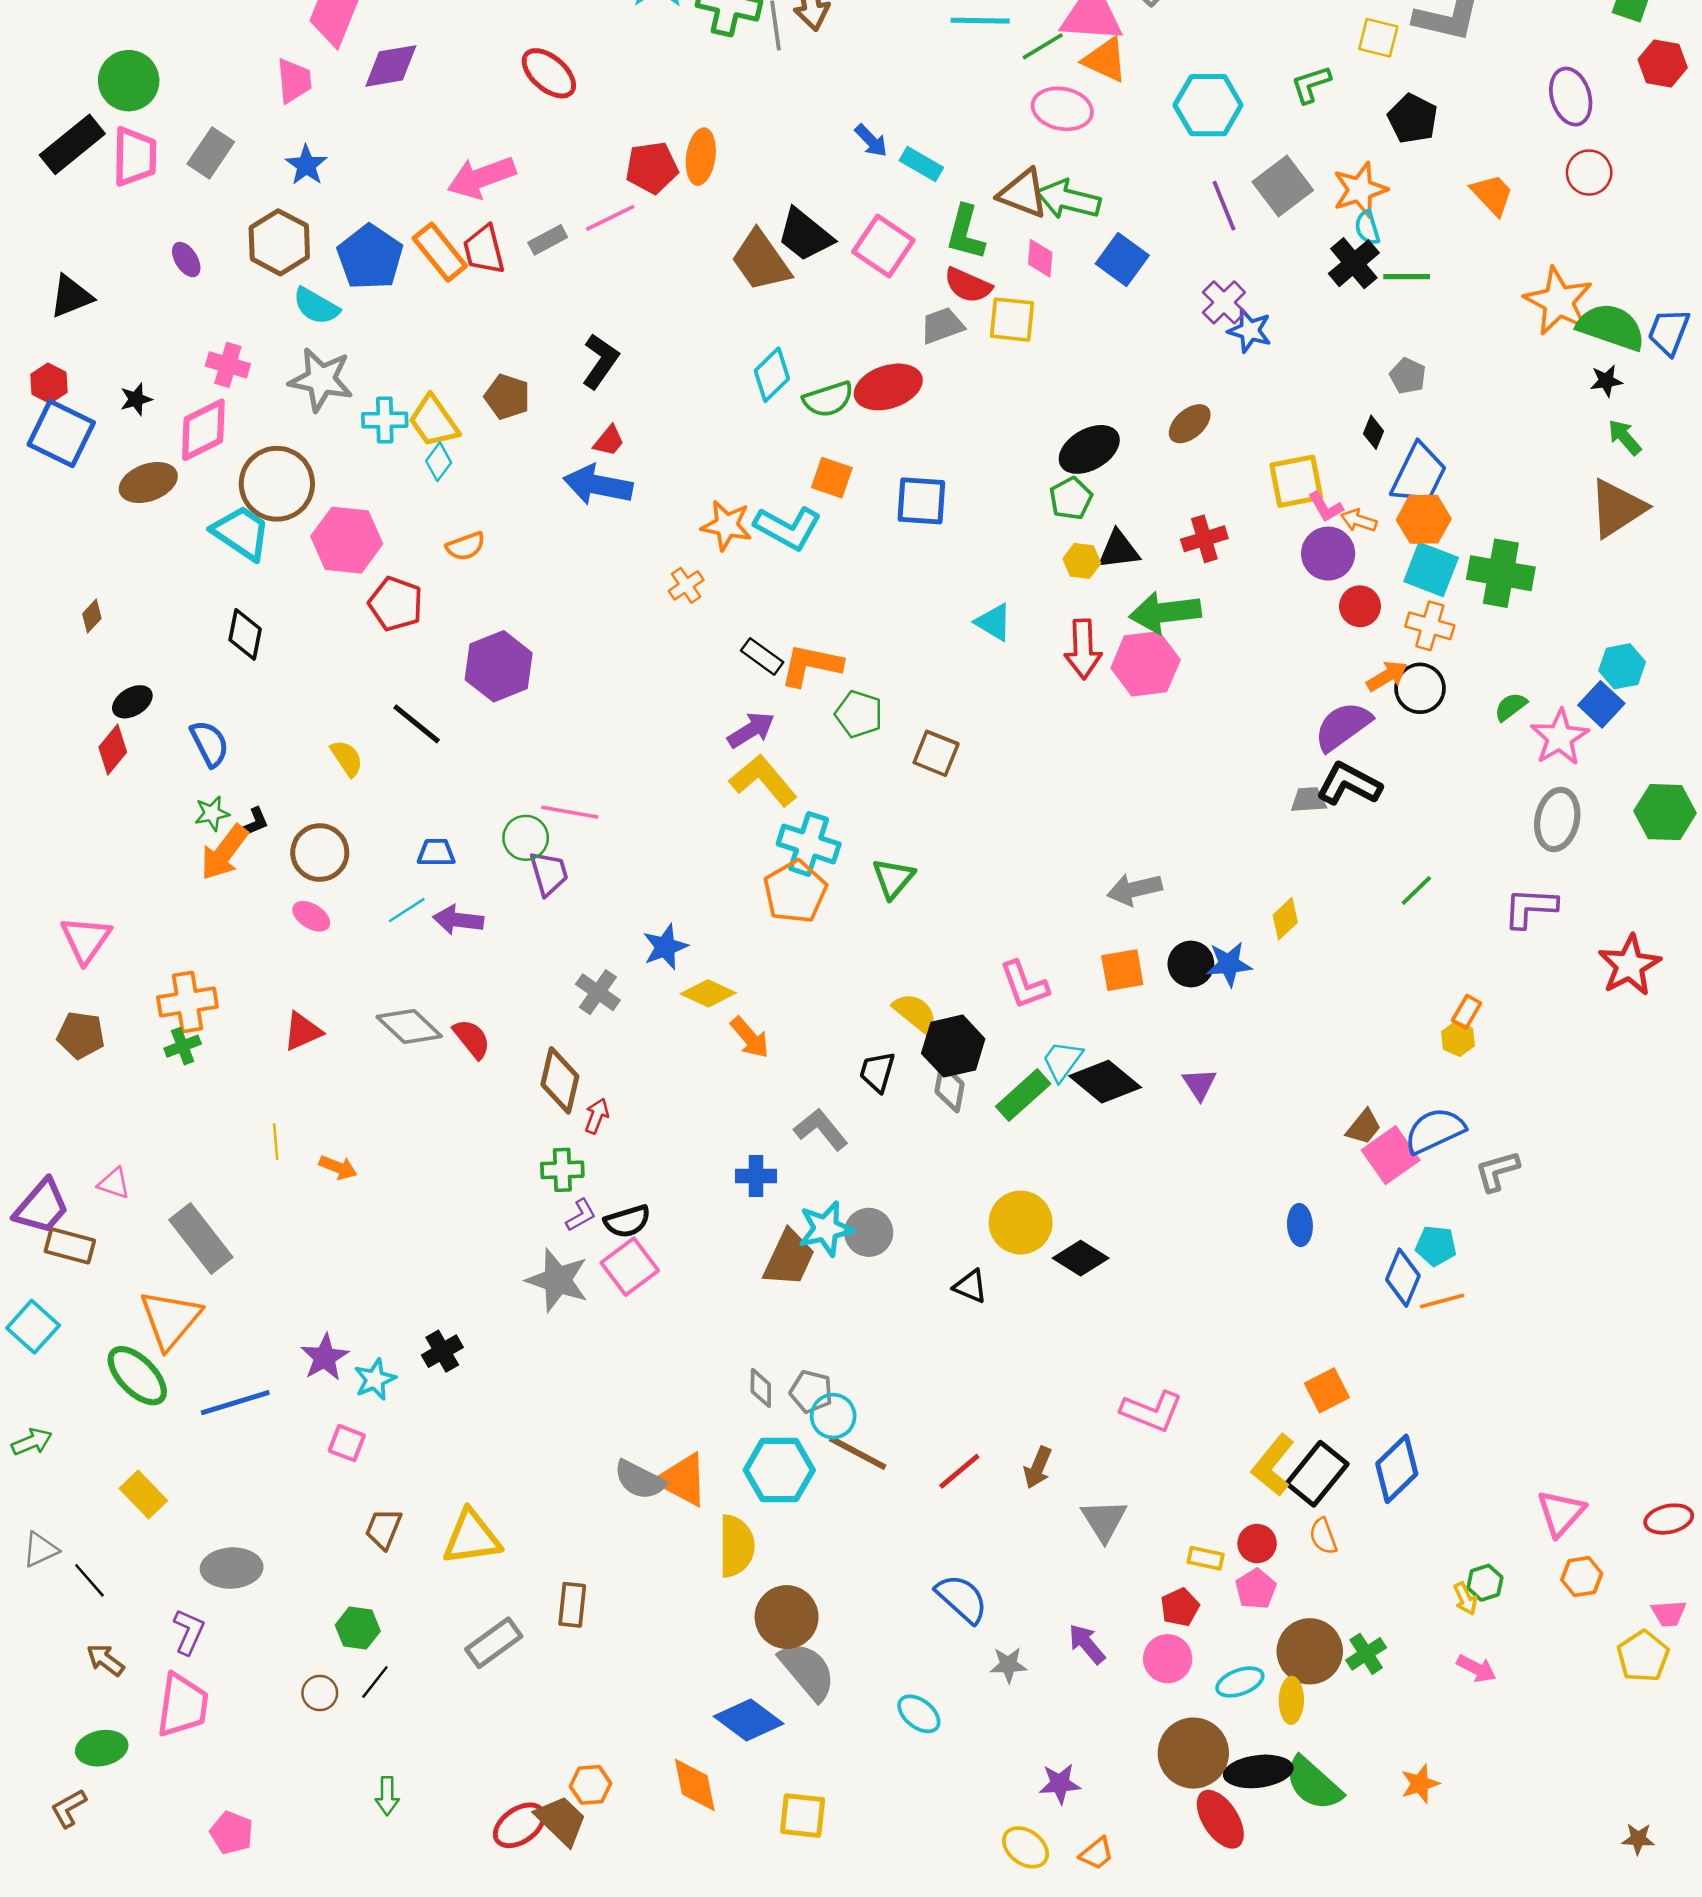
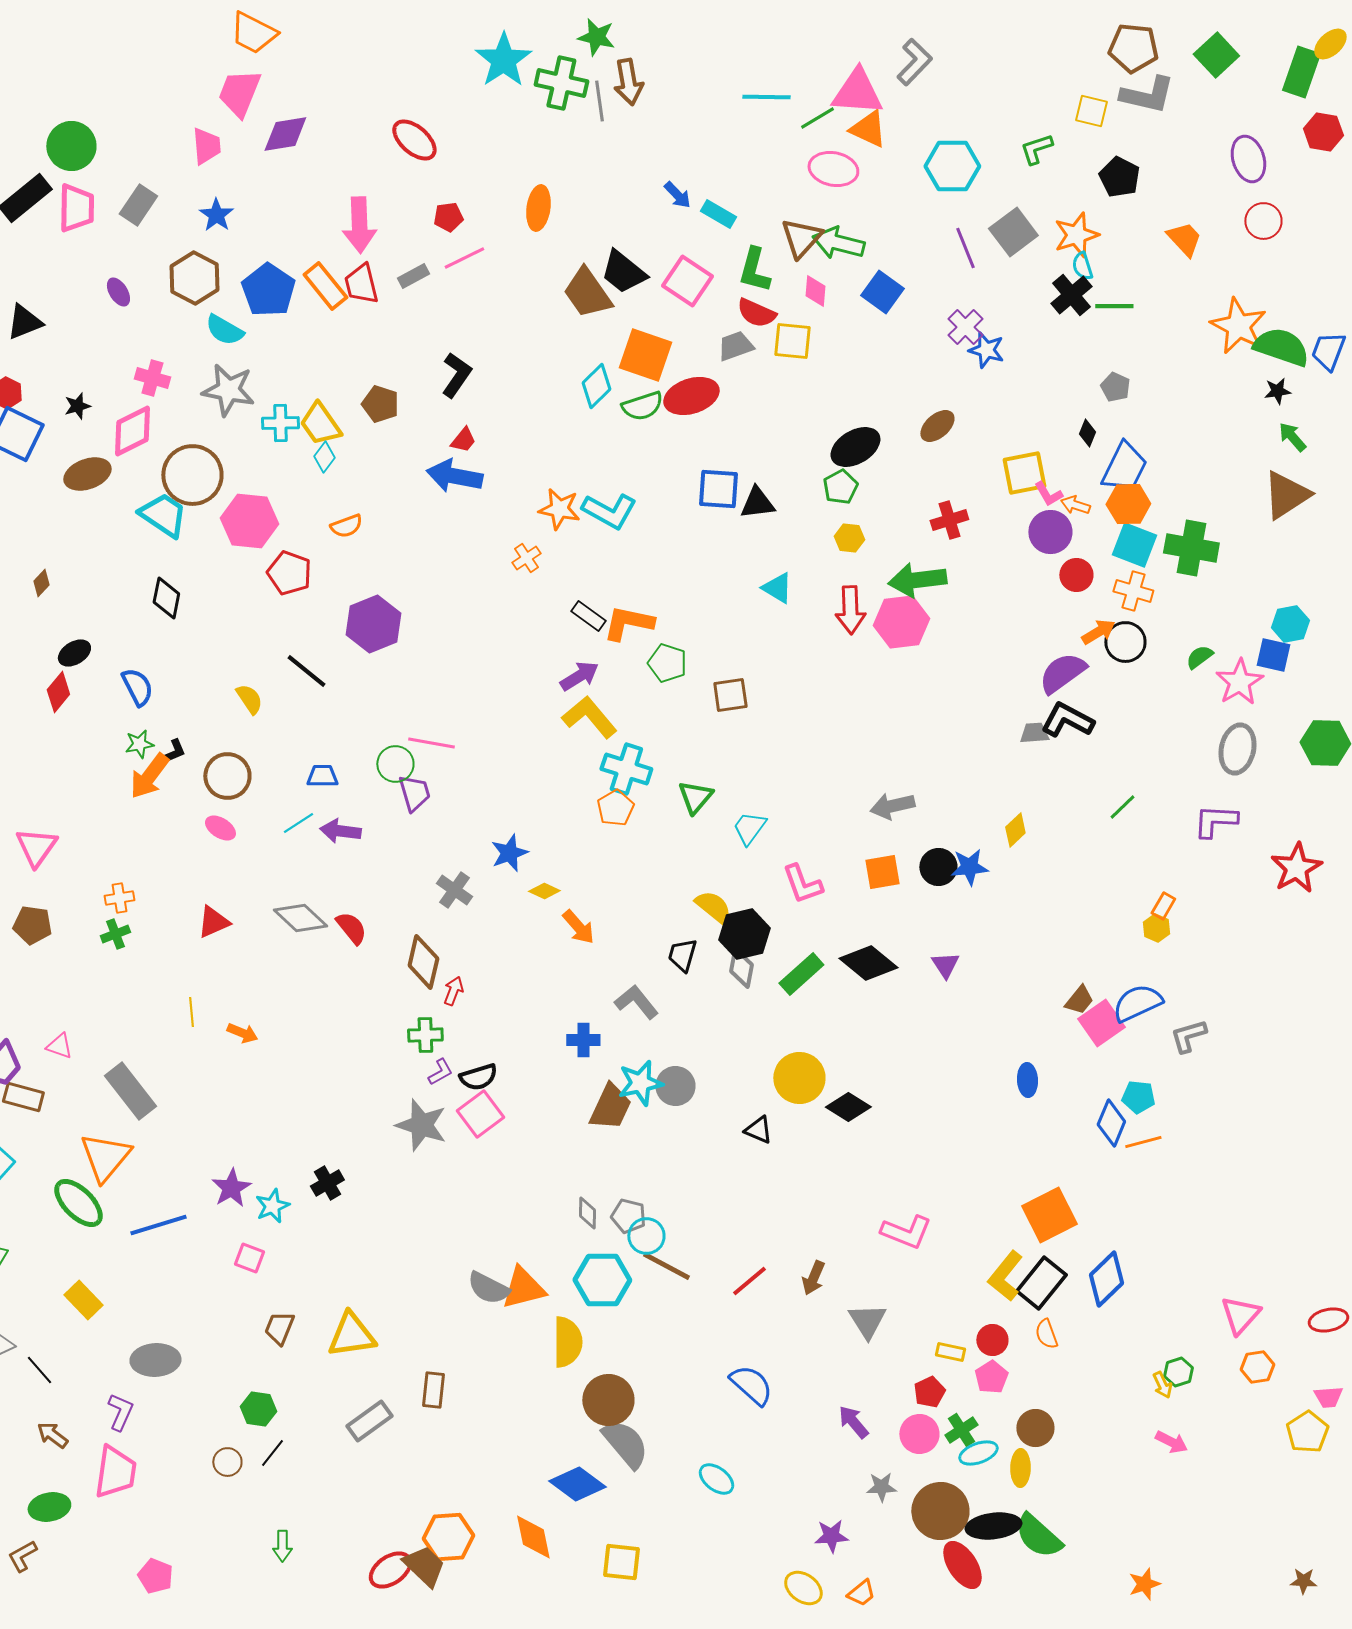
red pentagon: (652, 168) -> (448, 217), moved, size x0.7
pink arrow: (482, 177) -> (359, 225), turned -72
brown triangle: (1023, 193) -> (801, 238), turned 51
orange square: (832, 478) -> (645, 355), moved, size x1.6
black triangle: (1119, 550) -> (757, 503), moved
blue square: (1601, 704) -> (1273, 655), turned -30
brown square: (936, 753) -> (730, 695), turned -30
orange pentagon: (795, 892) -> (615, 808), size x0.7
yellow diamond: (708, 993) -> (544, 891), size x0.7
orange cross: (187, 1002) -> (119, 898), size x0.6
cyan trapezoid: (1062, 1061) -> (749, 828), moved
orange square: (1327, 1390) -> (1049, 1215), size x1.5
orange triangle: (682, 1480) -> (523, 1288), turned -42
brown circle: (1310, 1651) -> (1035, 1428), size x0.7
green cross: (1366, 1654) -> (961, 1430), moved
gray star: (1008, 1665) -> (881, 1487), moved
orange star: (1420, 1784) -> (1144, 1584), moved
orange hexagon: (591, 1785) -> (448, 1537), size x1.5

